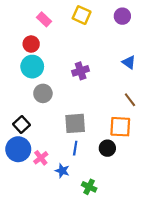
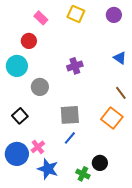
cyan circle: (32, 67) -> (17, 66), moved
orange square: (120, 127) -> (112, 118), turned 35
blue line: (75, 148) -> (70, 138), turned 32
black circle: (107, 148) -> (100, 163), moved
blue circle: (18, 149) -> (17, 154), moved
blue star: (62, 171) -> (48, 169), moved, size x1.5

